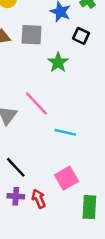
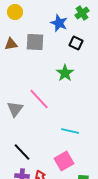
green star: (58, 62) -> (65, 73), moved
cyan line: (65, 132) -> (70, 131), moved

